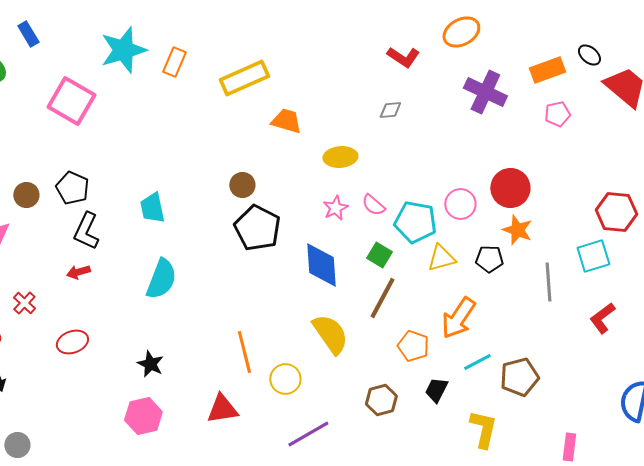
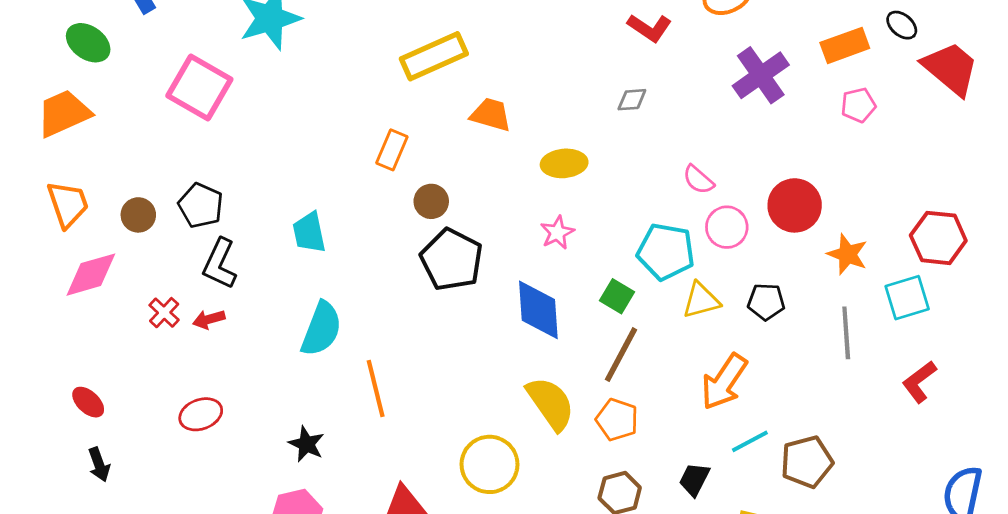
orange rectangle: (174, 62) -> (392, 150), moved
purple cross: (485, 92) -> (761, 75), turned 30
pink semicircle: (373, 205) -> (698, 180), moved
orange star: (517, 230) -> (848, 254), moved
red cross: (24, 303) -> (164, 313), moved
orange pentagon: (413, 346) -> (617, 420), moved
orange line: (244, 352) -> (376, 389), moved
yellow circle: (285, 379) -> (490, 464), size x1.4

